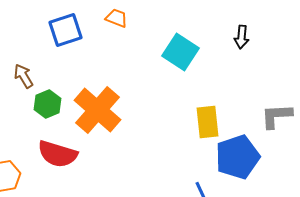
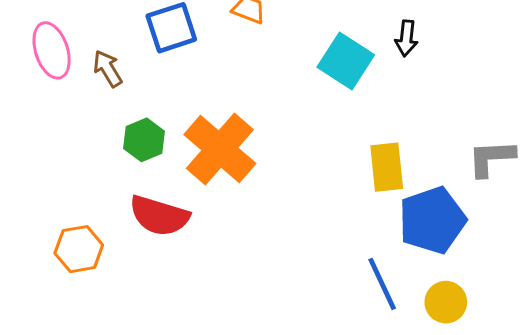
black arrow: (242, 37) -> (406, 38), moved
brown arrow: (24, 76) -> (108, 69), moved

